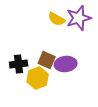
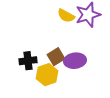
brown square: (47, 60) -> (56, 57), turned 36

